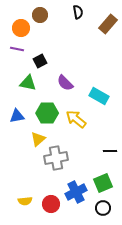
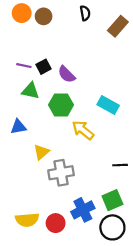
orange circle: (21, 28) -> (22, 13), moved
purple line: (17, 49) -> (24, 66), moved
purple semicircle: (65, 83) -> (66, 74), moved
green hexagon: (47, 113) -> (61, 105), moved
yellow semicircle: (25, 201) -> (27, 220), size x1.5
black circle: (103, 208) -> (112, 227), size x1.5

